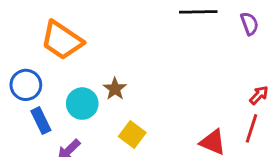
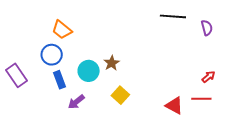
orange trapezoid: (62, 40) -> (62, 30), moved, size x0.7
red line: (251, 128) -> (201, 99), turned 66

